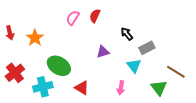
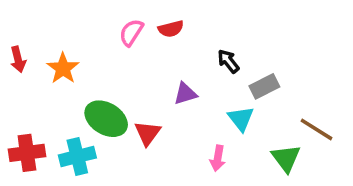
red semicircle: (95, 16) -> (171, 29), turned -128
red cross: (15, 73) -> (27, 153), moved, turned 30
red triangle: (82, 88) -> (147, 133), moved, turned 35

